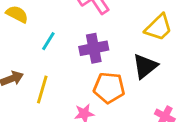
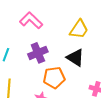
black triangle: (145, 66) -> (75, 58), turned -36

